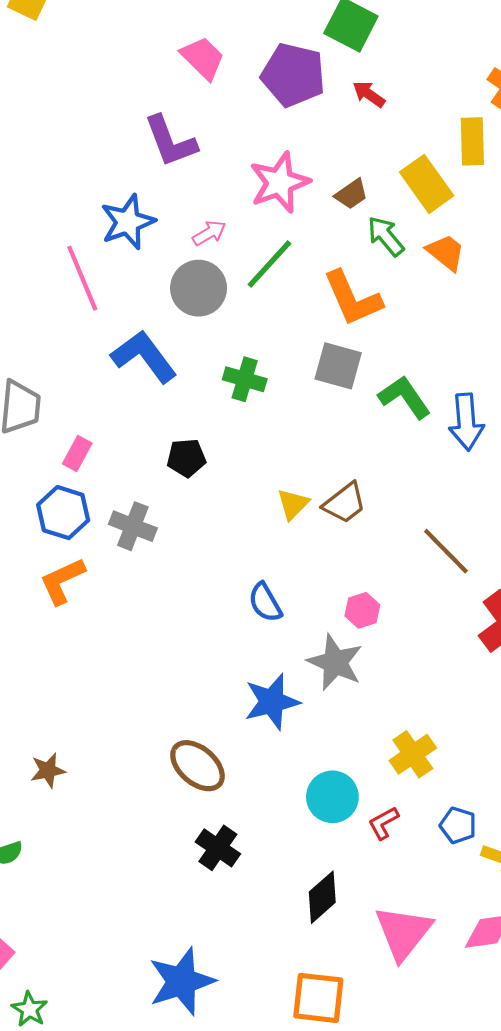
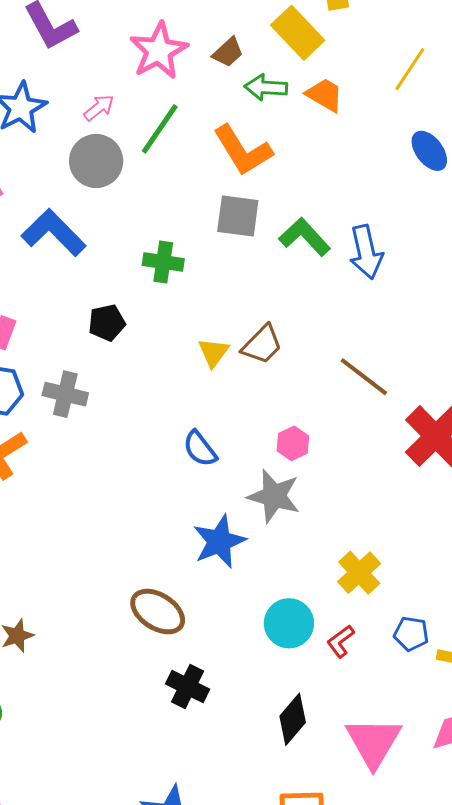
green arrow: (386, 236) -> (266, 87), turned -39
green cross: (245, 379) -> (163, 262), moved

